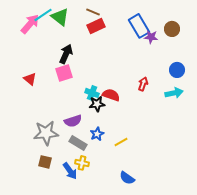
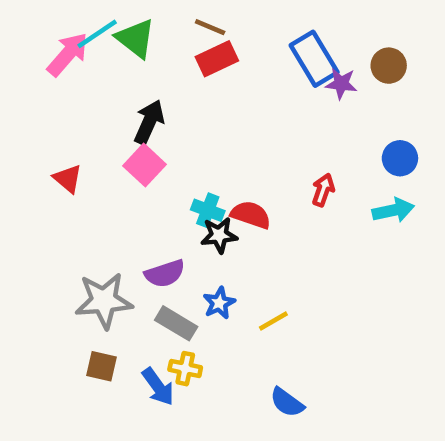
pink square: (64, 73) -> (145, 165), turned -30

